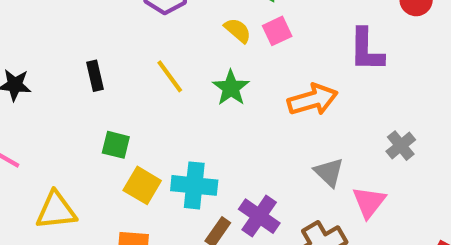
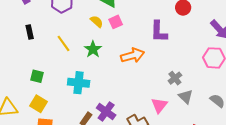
black rectangle: (95, 76) -> (30, 32), moved
gray triangle: (329, 172) -> (186, 97), moved
yellow square: (142, 185) -> (39, 104), moved
cyan cross: (194, 185) -> (79, 83), moved

